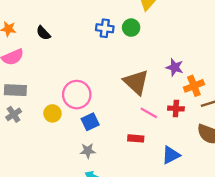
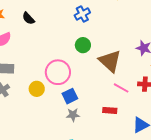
blue cross: (105, 28) -> (82, 14), turned -35
green circle: (131, 28) -> (83, 45), moved
gray star: (88, 151) -> (73, 115), moved

